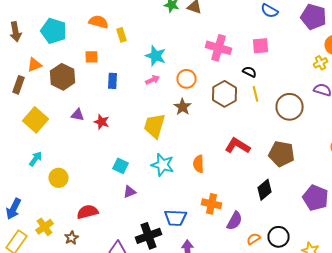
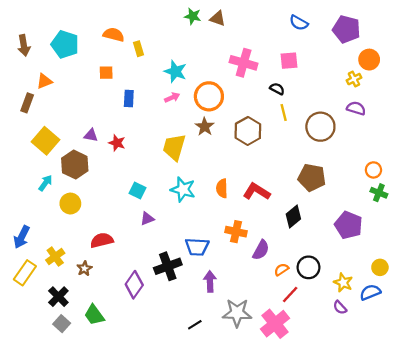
brown hexagon: (62, 77) -> (75, 165), moved
orange circle: (186, 79) -> (209, 96), size x1.4
brown hexagon: (224, 94) -> (248, 131), moved
red L-shape: (238, 146) -> (257, 192), moved

